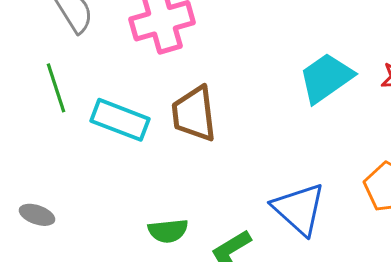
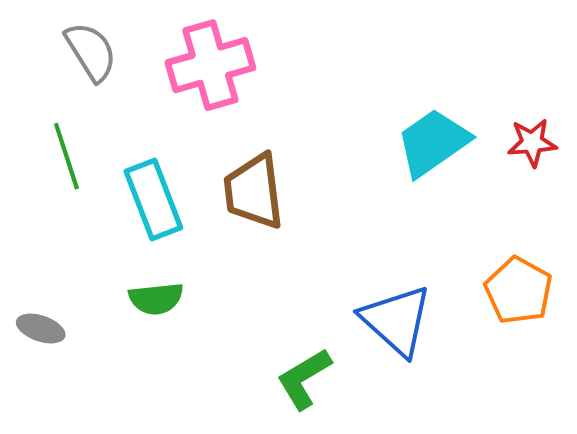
cyan rectangle: (120, 120) -> (153, 200), turned 48
green semicircle: (168, 231) -> (156, 299), moved

